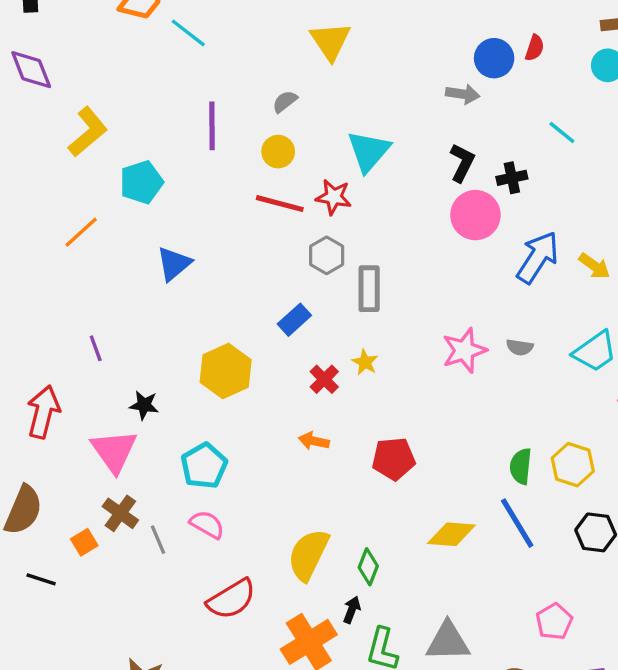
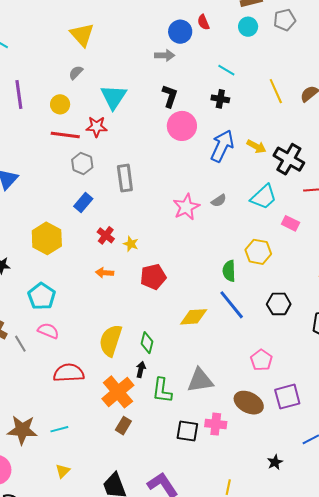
red semicircle: (535, 48) -> (203, 22), turned 147
gray semicircle: (285, 102) -> (76, 73), moved
black cross: (512, 178) -> (220, 99), moved, turned 30
gray hexagon: (327, 255) -> (82, 163), moved
gray semicircle: (520, 347) -> (219, 201), turned -35
yellow star: (365, 362) -> (131, 244), moved
yellow hexagon: (573, 465) -> (258, 252), moved
red semicircle: (231, 599) -> (69, 373), turned -144

